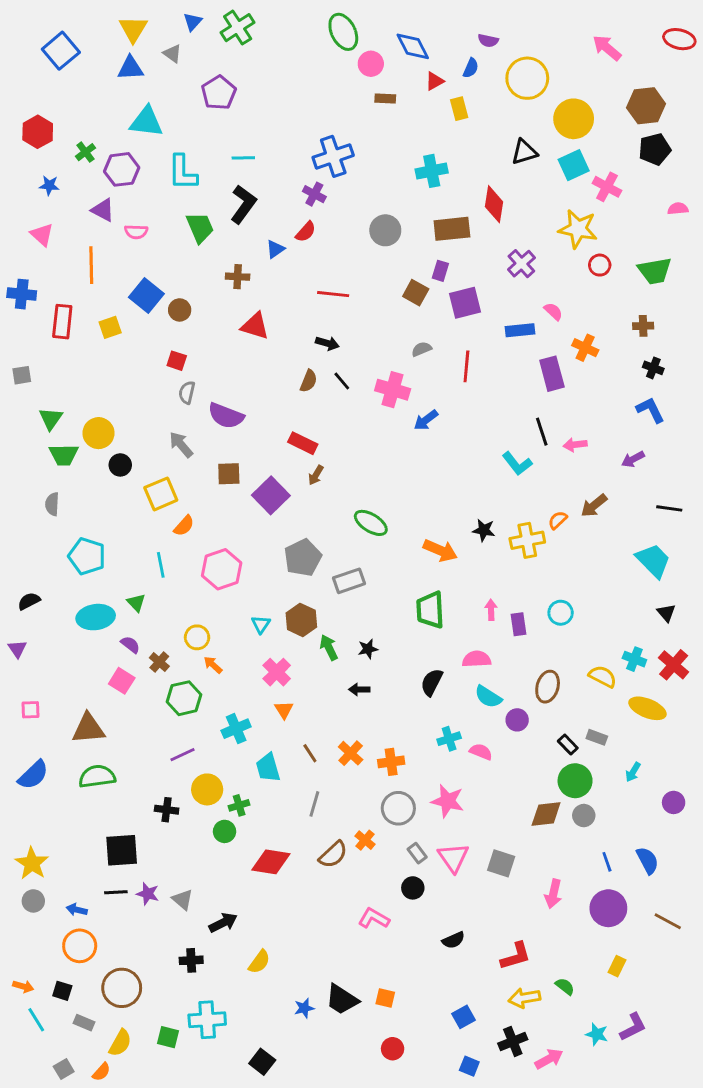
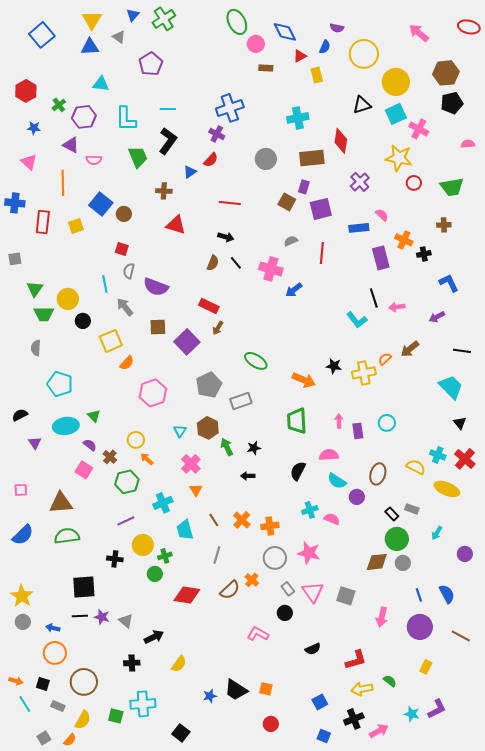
cyan triangle: (146, 122) -> (101, 84), size x0.7
black cross: (653, 368) -> (424, 254), moved, turned -32
cyan line: (161, 565) -> (105, 284), moved
purple triangle: (17, 649) -> (35, 443), moved

